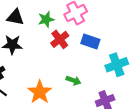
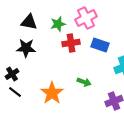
red cross: (60, 39) -> (71, 43), turned 30

